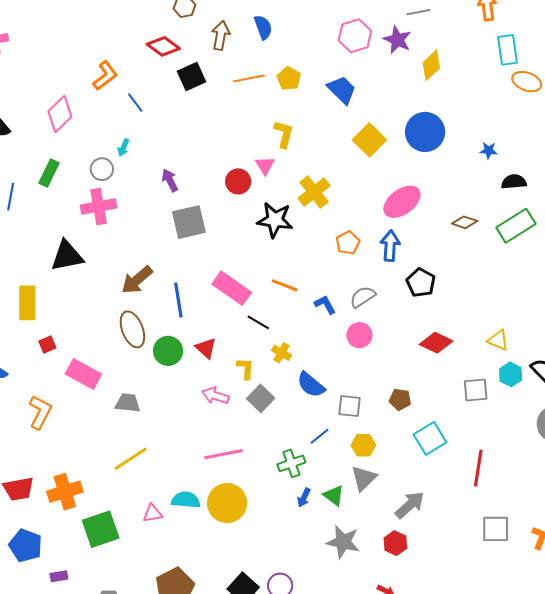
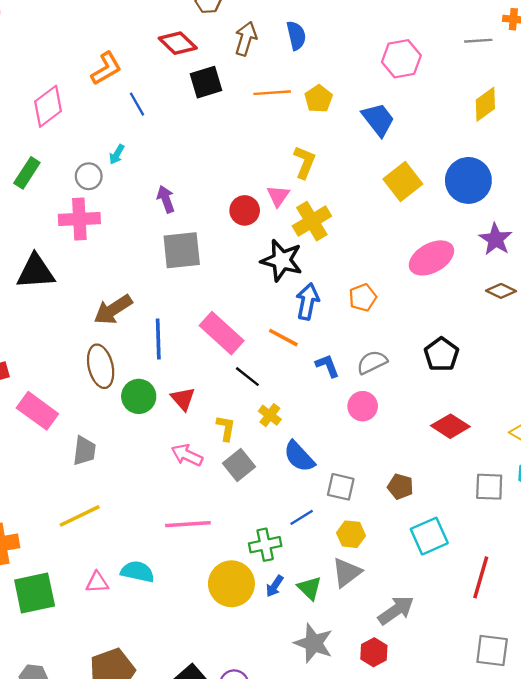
purple star: (397, 40) -> (496, 239), moved
yellow cross: (314, 192) -> (312, 221), moved
blue arrow: (390, 246) -> (308, 301), moved
gray trapezoid: (128, 403) -> (84, 451), turned 84
yellow circle: (227, 503) -> (231, 584), moved

